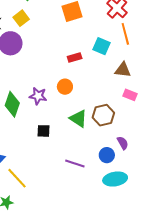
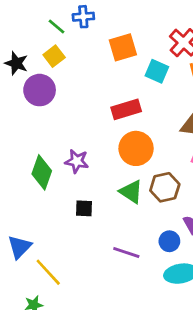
cyan square: (101, 46) -> (157, 71), moved
red rectangle: (75, 58) -> (126, 109), size x1.5
orange circle: (65, 87) -> (136, 148), moved, size x1.6

